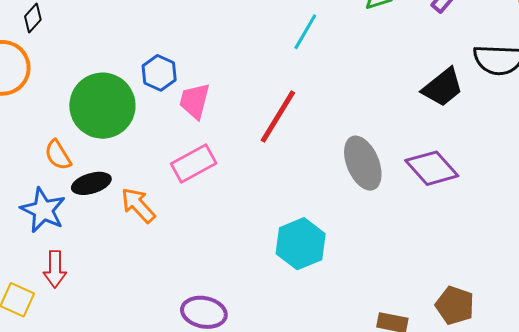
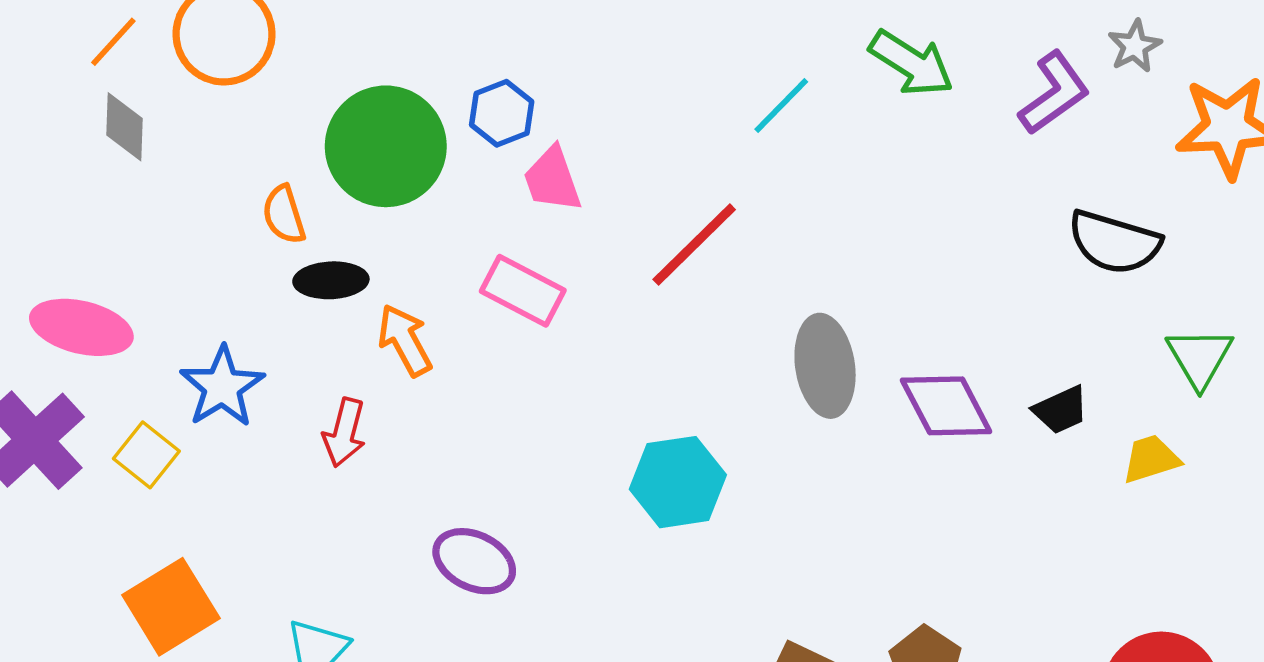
black trapezoid: (443, 87) -> (1061, 410), moved, size x0.7
pink trapezoid: (195, 101) -> (552, 179), turned -48
pink rectangle: (194, 163) -> (523, 291), turned 42
blue star: (43, 210) -> (222, 387), moved
red arrow: (55, 269) -> (344, 433), moved

